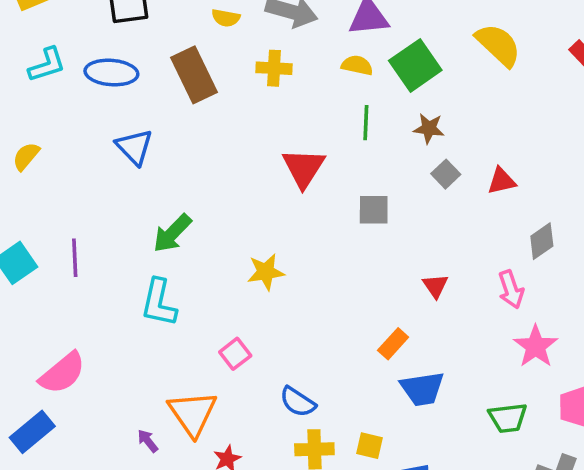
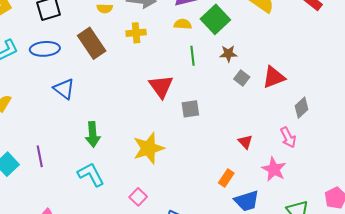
red triangle: (502, 181) -> (274, 77), size x1.4
gray square: (374, 210) -> (190, 109), moved
green arrow: (172, 233) -> (93, 134), turned -40
yellow star: (266, 272) -> (149, 148), size x1.5
cyan L-shape: (159, 303) -> (91, 175), turned 148
pink star: (536, 346) -> (274, 169), moved

